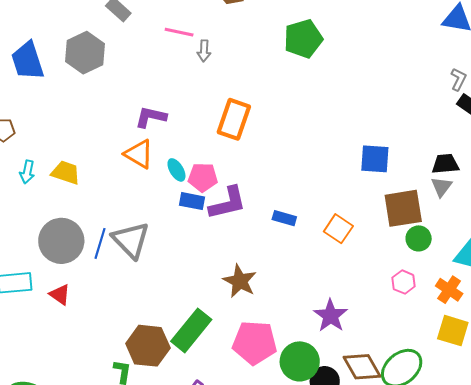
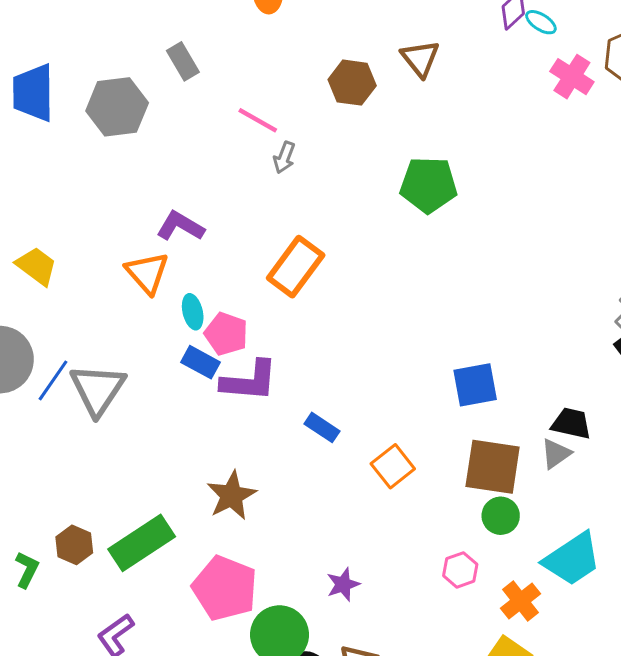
blue square: (375, 159) -> (475, 385), turned -32
purple star: (331, 316) -> (343, 584), size x0.7
brown hexagon: (148, 346) -> (74, 545), size x0.6

